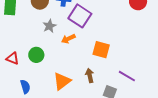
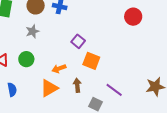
purple square: (80, 16) -> (78, 41), moved, size x0.6
gray star: (49, 26) -> (32, 31), moved
orange arrow: (68, 39) -> (59, 69), moved

